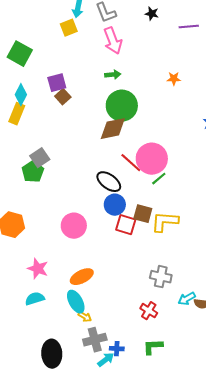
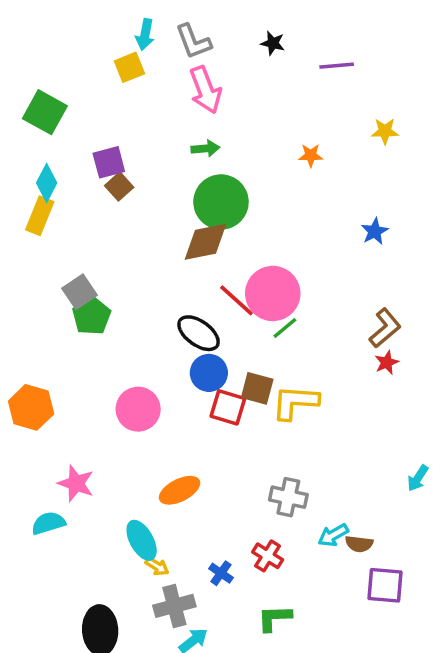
green pentagon: (33, 172) -> (91, 316), moved
orange ellipse: (82, 277) -> (180, 490), moved
cyan semicircle: (35, 299) -> (48, 523), moved
blue cross: (117, 349) -> (221, 573), moved, turned 32

